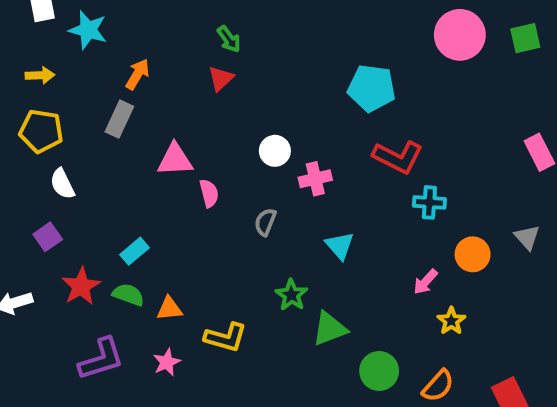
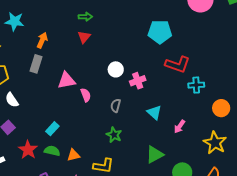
green arrow: (229, 39) -> (85, 17), turned -48
pink arrow: (425, 282) -> (180, 127), moved
green star: (291, 295) -> (114, 135), moved
yellow star: (451, 321) -> (215, 143), size x1.6

